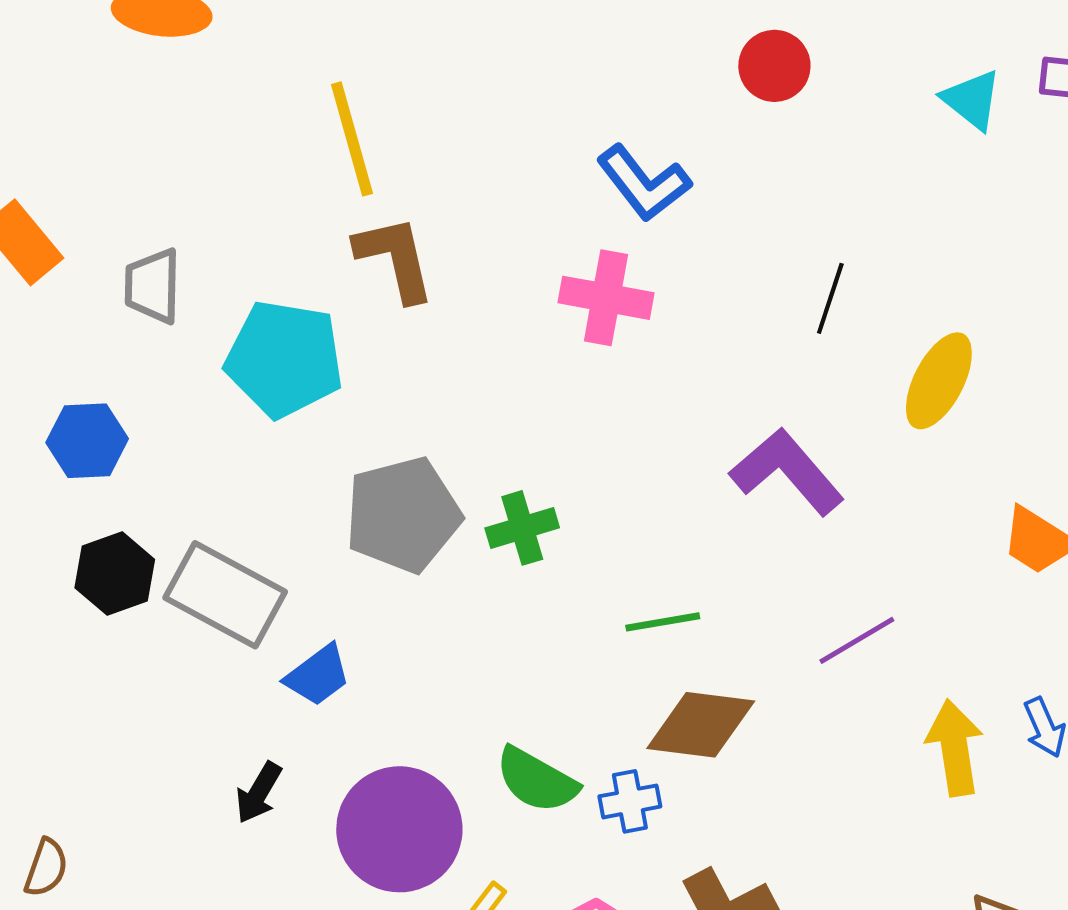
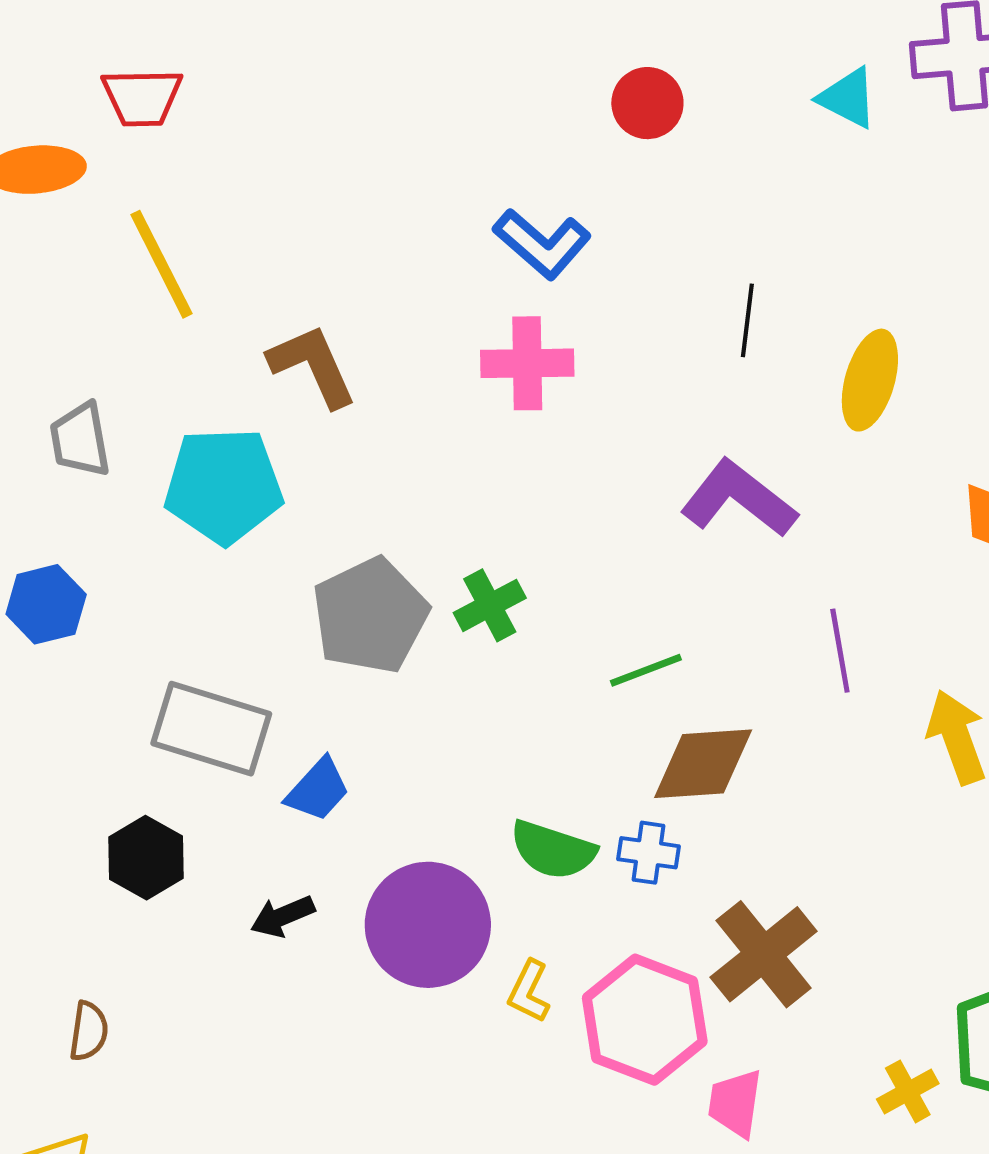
yellow line: (352, 139) -> (161, 264), moved
black hexagon: (115, 574) -> (146, 858), moved
purple line: (857, 640) -> (840, 651), turned -58
black arrow: (259, 793) -> (283, 916), turned 48
blue cross: (630, 801) -> (648, 853), turned 30

